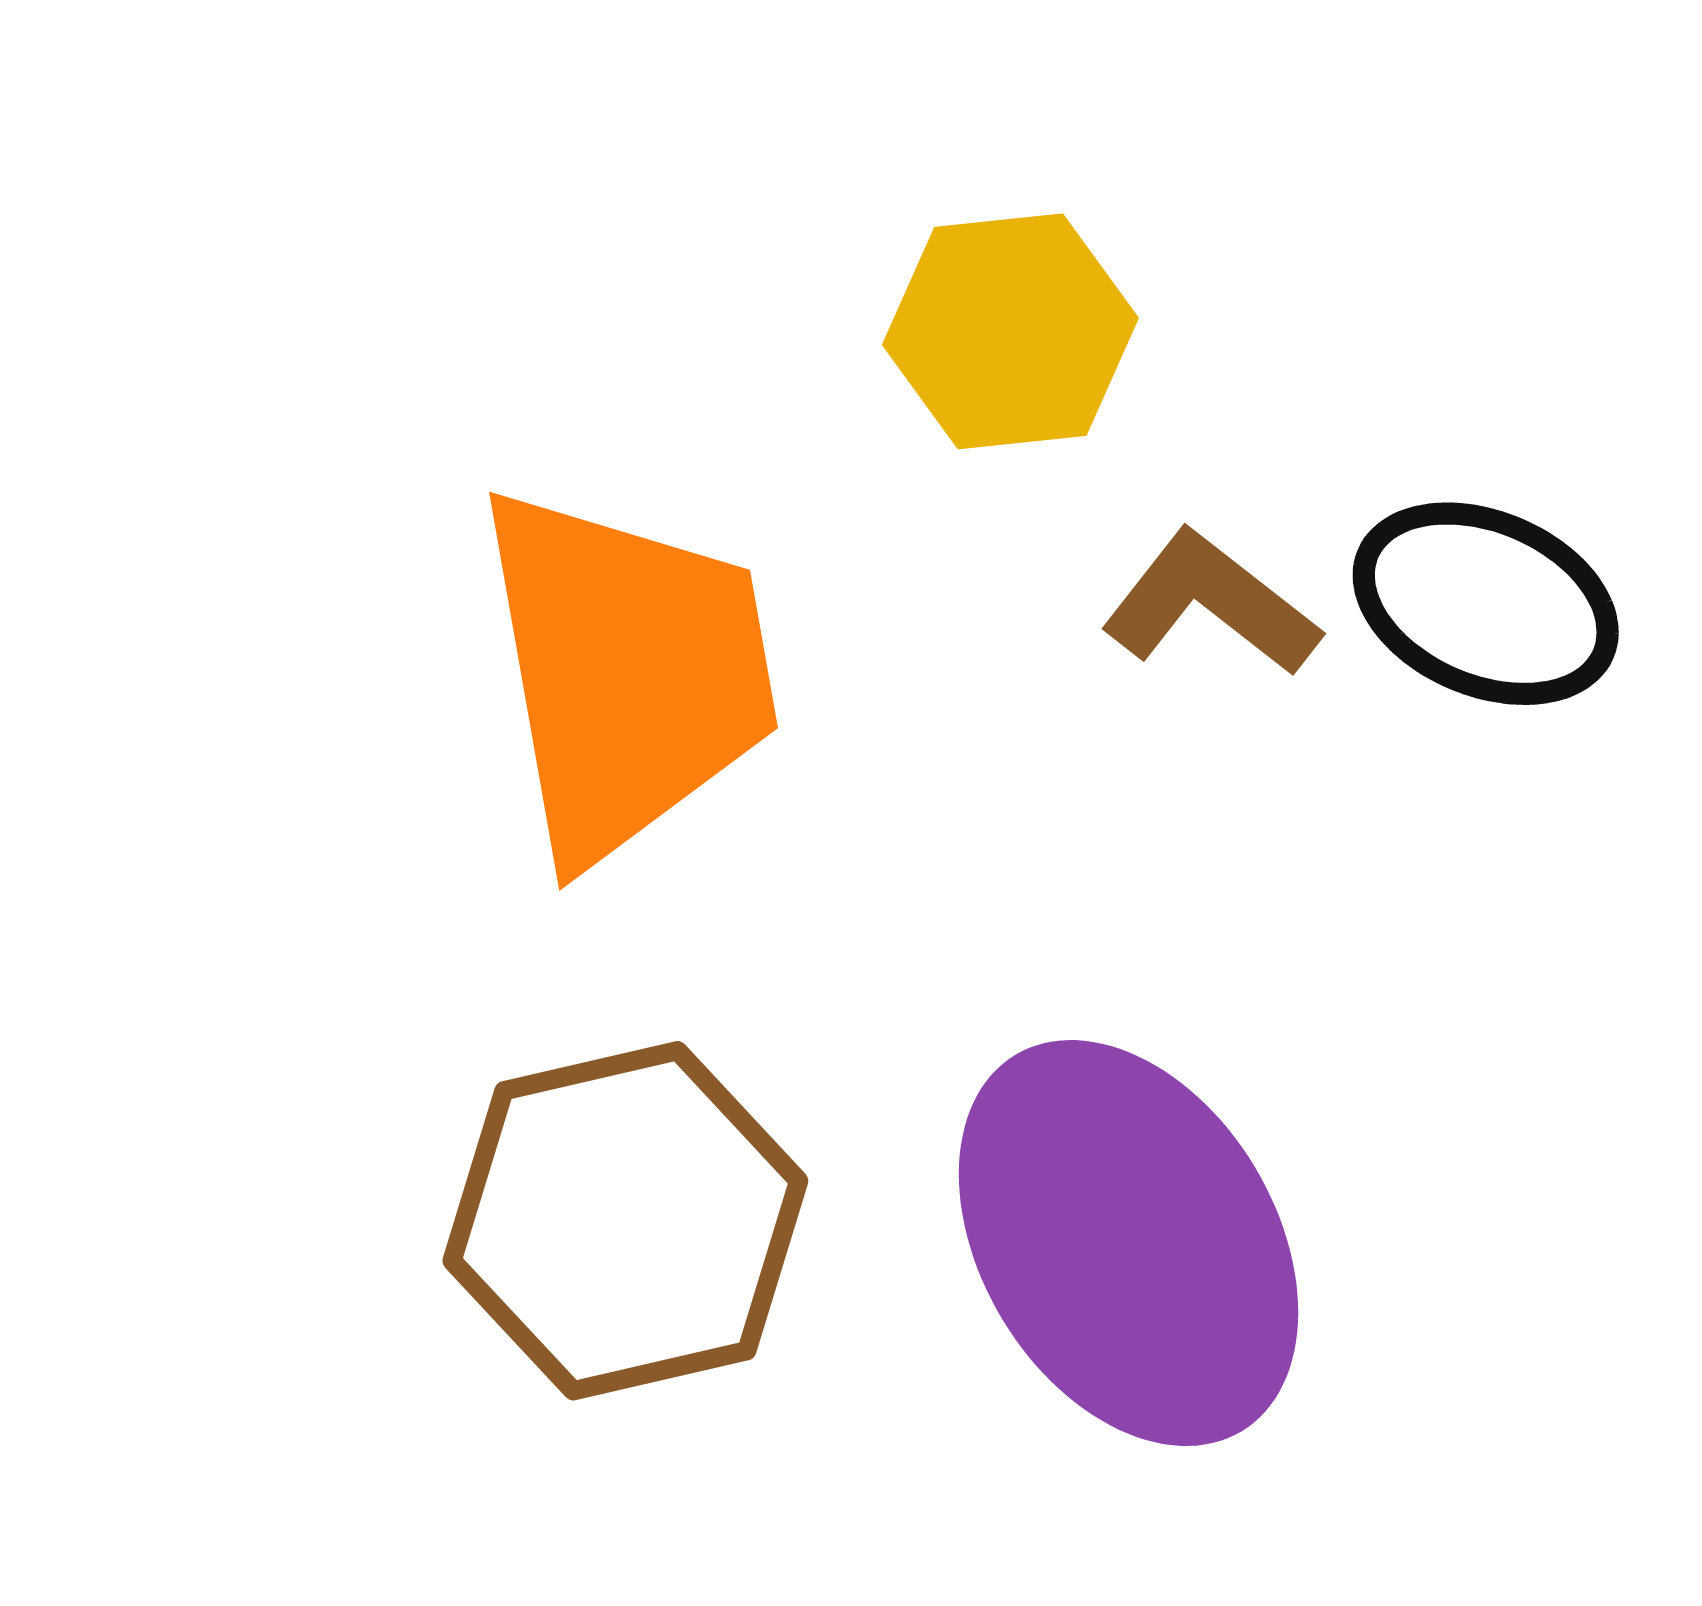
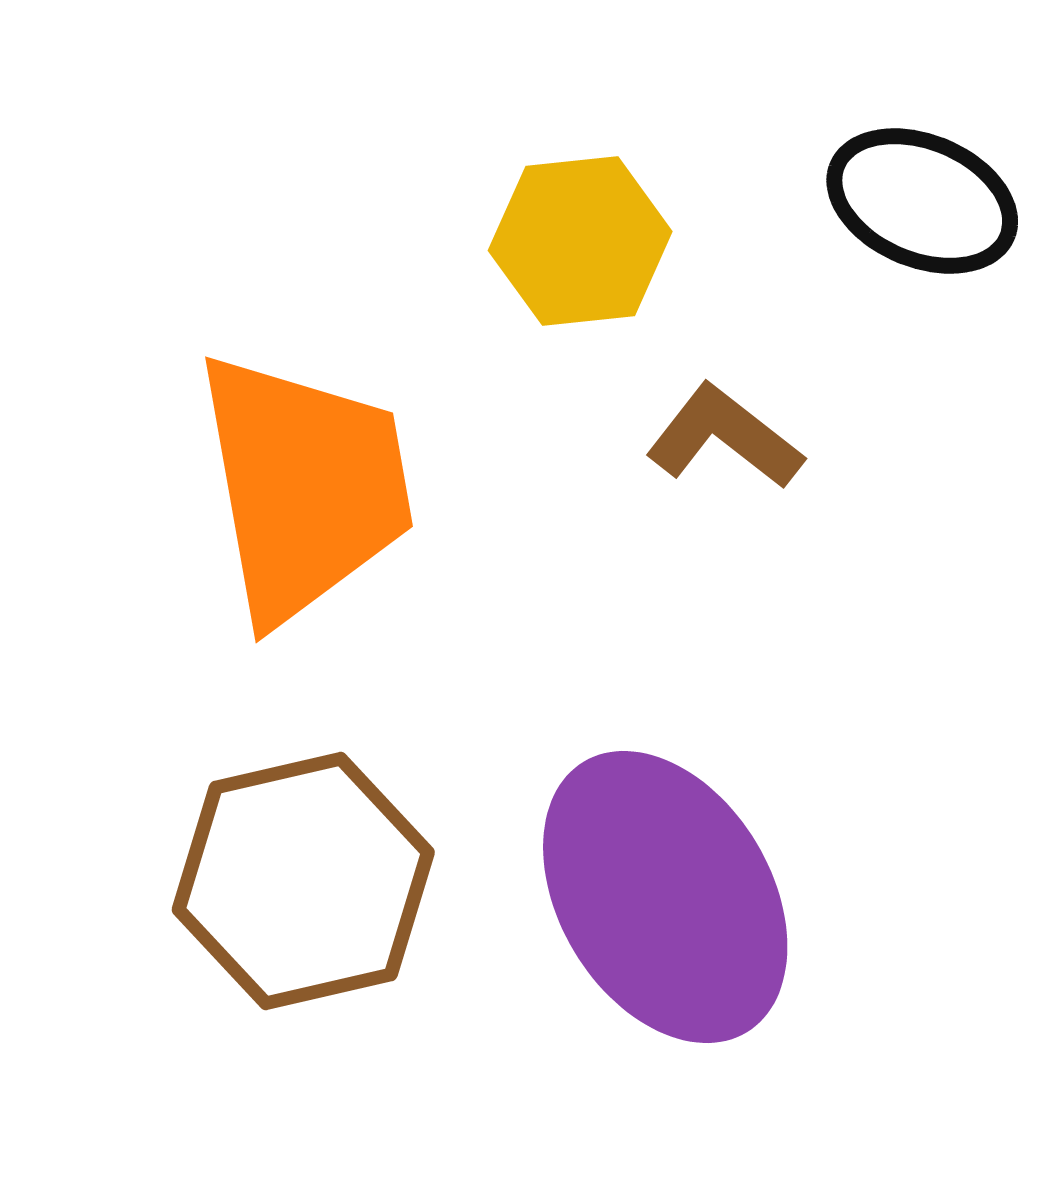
black ellipse: (1486, 604) -> (922, 201), moved

